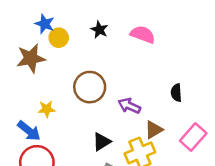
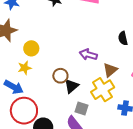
yellow circle: (59, 38) -> (31, 48), moved
brown circle: (90, 87) -> (60, 76), moved, size x0.6

